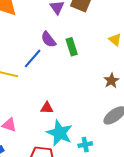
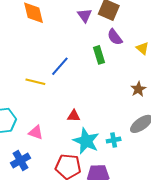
purple semicircle: (48, 39) -> (115, 37), moved
cyan cross: (85, 145) -> (114, 140), moved

